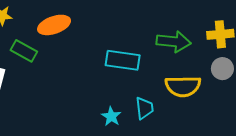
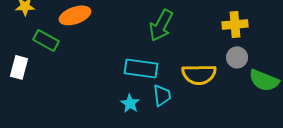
green arrow: (174, 42) -> (161, 25), moved, turned 112
cyan rectangle: (123, 60) -> (141, 68), moved

